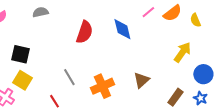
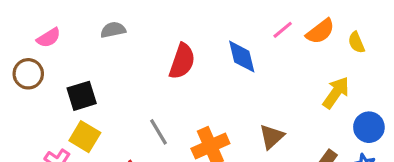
black square: (20, 54) -> (82, 96), turned -30

